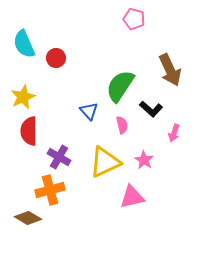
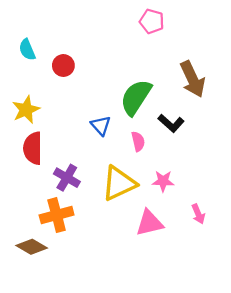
cyan semicircle: (24, 44) -> (27, 50), size x0.7
pink arrow: (174, 133) -> (198, 214), moved, turned -42
pink star: (144, 160) -> (163, 181), turned -30

